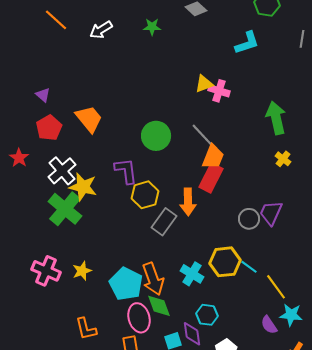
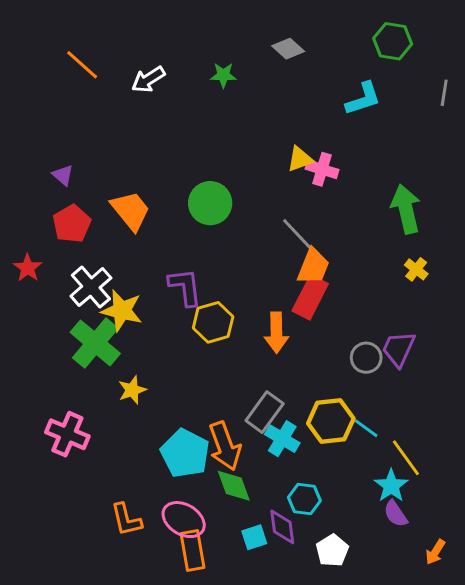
green circle: (156, 136) -> (210, 203), moved
gray rectangle: (164, 222) -> (265, 412), moved
yellow star: (82, 271) -> (132, 390), moved
cyan star: (291, 315) -> (391, 486), moved, turned 30
pink ellipse: (139, 318) -> (184, 520), moved, turned -44

